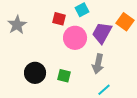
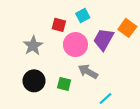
gray star: (17, 25) -> (33, 46), moved
gray arrow: (98, 64) -> (88, 72), moved, turned 108

